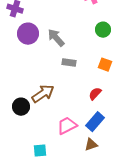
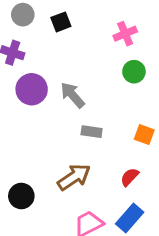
green circle: (103, 30) -> (134, 72), moved
brown arrow: (43, 94) -> (74, 177), moved

